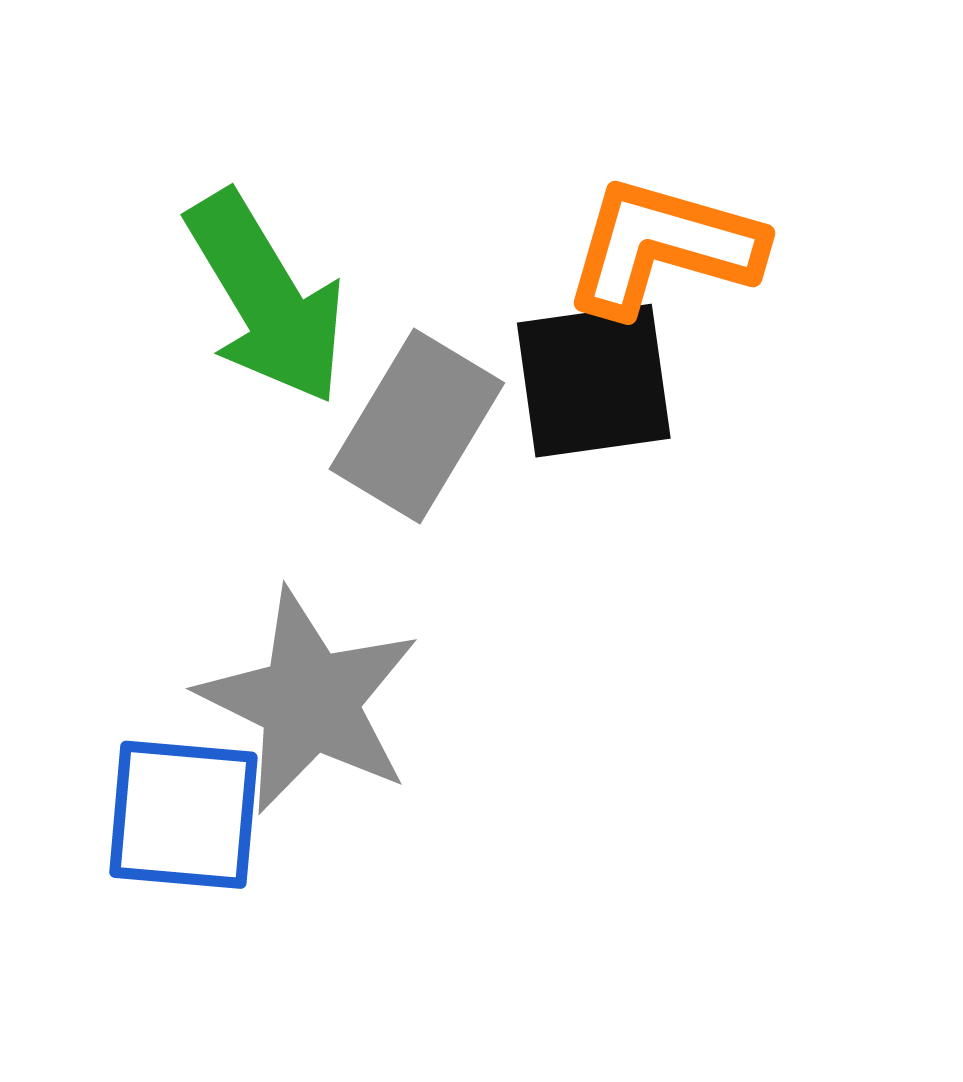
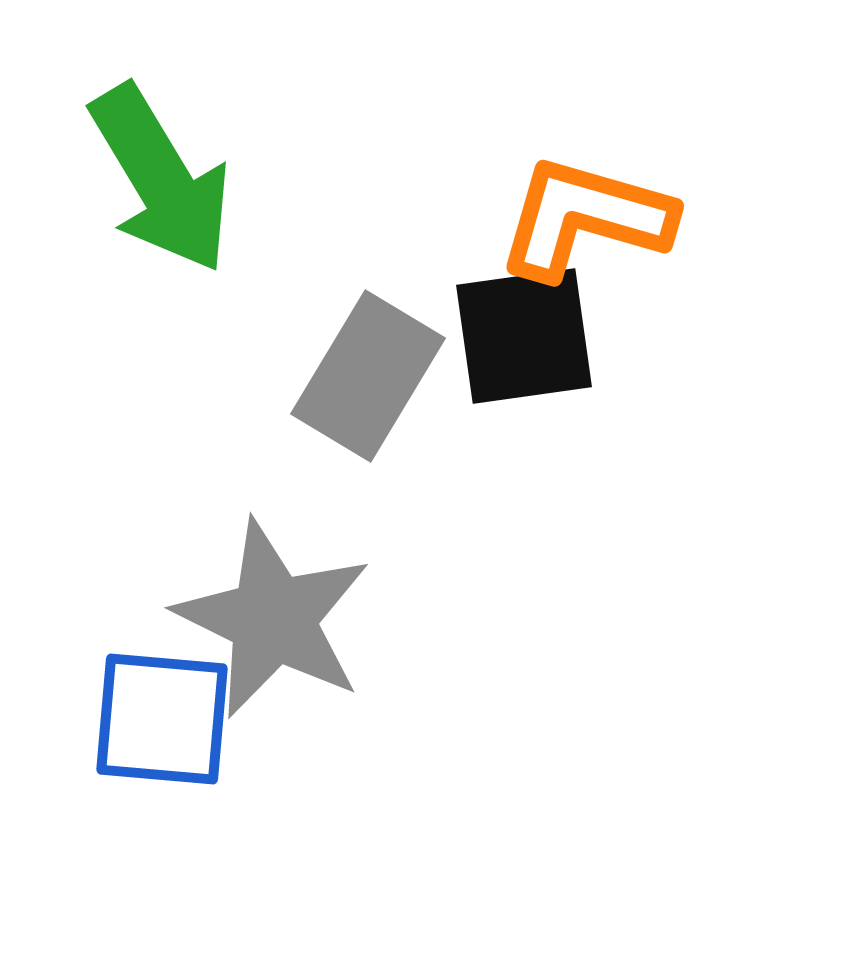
green arrow: (266, 298) -> (161, 179), moved

